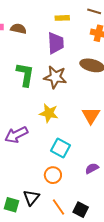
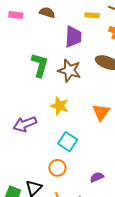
yellow rectangle: (62, 18) -> (92, 15), moved
brown semicircle: (18, 29) -> (47, 13), moved
purple semicircle: (92, 168) -> (97, 177), moved

